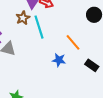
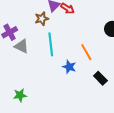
cyan line: (39, 27) -> (51, 44), moved

